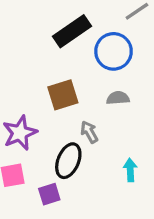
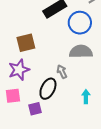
brown square: (63, 95) -> (26, 43), moved
gray semicircle: (118, 98) -> (81, 52), size x1.6

